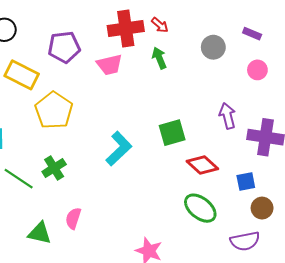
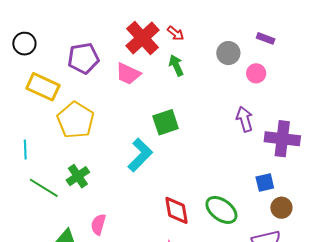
red cross: (126, 29) -> (143, 38), turned -32
pink trapezoid: (110, 65) -> (128, 74), turned 40
pink circle: (257, 70) -> (256, 73), moved
green square: (172, 133) -> (166, 122), moved
red diamond: (202, 165) -> (176, 210), moved, turned 40

